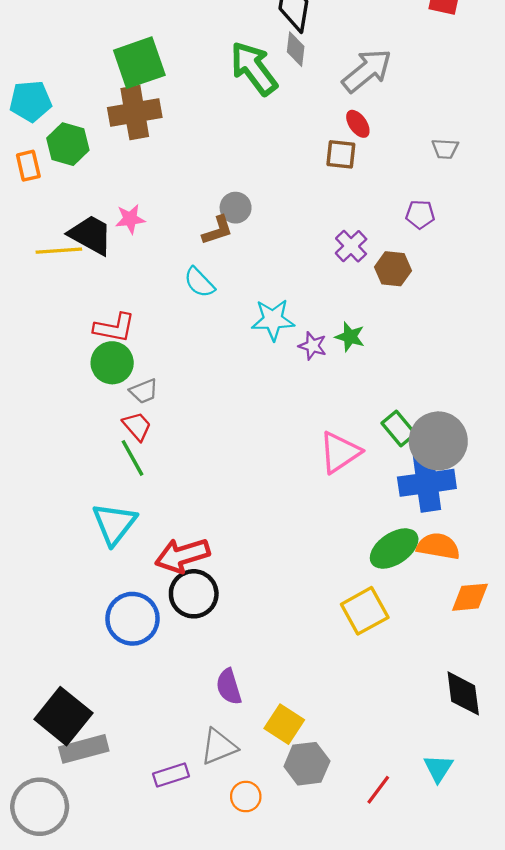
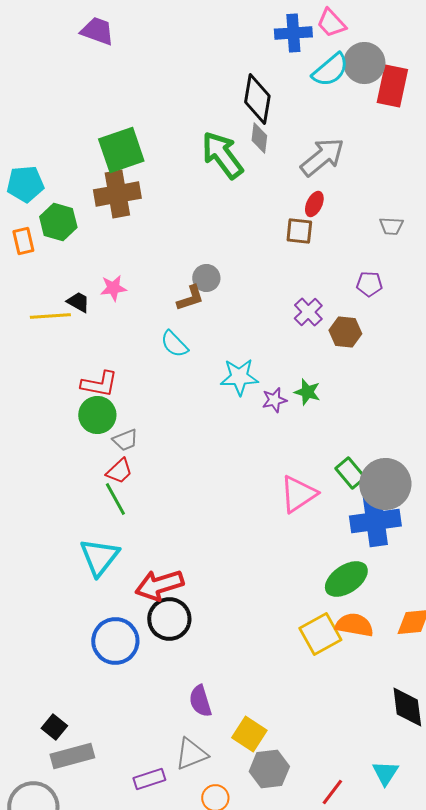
red ellipse: (358, 124) -> (314, 204), turned 60
black trapezoid: (91, 235) -> (78, 302), size x0.6
purple star: (313, 346) -> (274, 400), turned -30
red trapezoid: (137, 426) -> (119, 471), turned 88
orange semicircle: (438, 546) -> (354, 625), moved
black square: (63, 716) -> (54, 727), size x0.5

